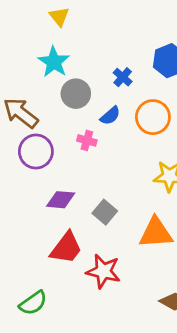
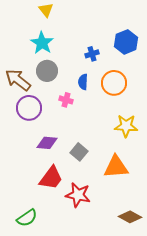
blue cross: (123, 77) -> (92, 54), turned 32
gray circle: (76, 94) -> (47, 71), moved
blue semicircle: (110, 116) -> (83, 82), turned 133

